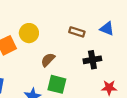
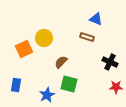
blue triangle: (107, 29) -> (96, 19), moved
black cross: (92, 60) -> (110, 62), moved, turned 35

